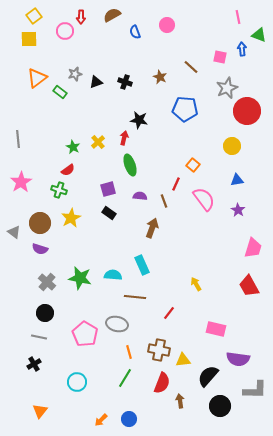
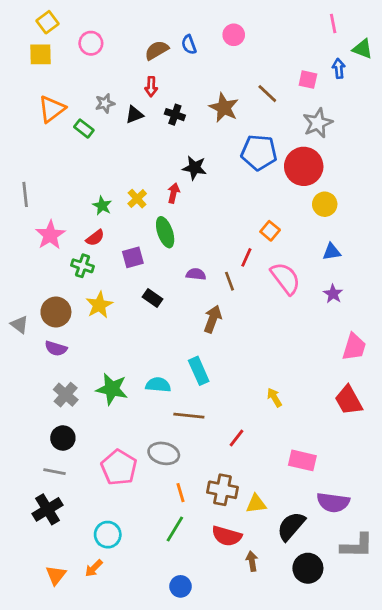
brown semicircle: (112, 15) -> (157, 50), moved
red arrow: (81, 17) -> (151, 87), moved
brown star: (160, 77) -> (224, 108), size x1.5
red circle: (247, 111) -> (304, 166), moved
green ellipse: (130, 165) -> (165, 232), moved
pink star: (21, 182) -> (50, 235), moved
purple square: (108, 189) -> (133, 257), moved
black cross: (34, 364) -> (48, 509), size x1.5
red semicircle: (162, 383) -> (227, 536), turned 85
orange arrow: (101, 420) -> (94, 568), moved

